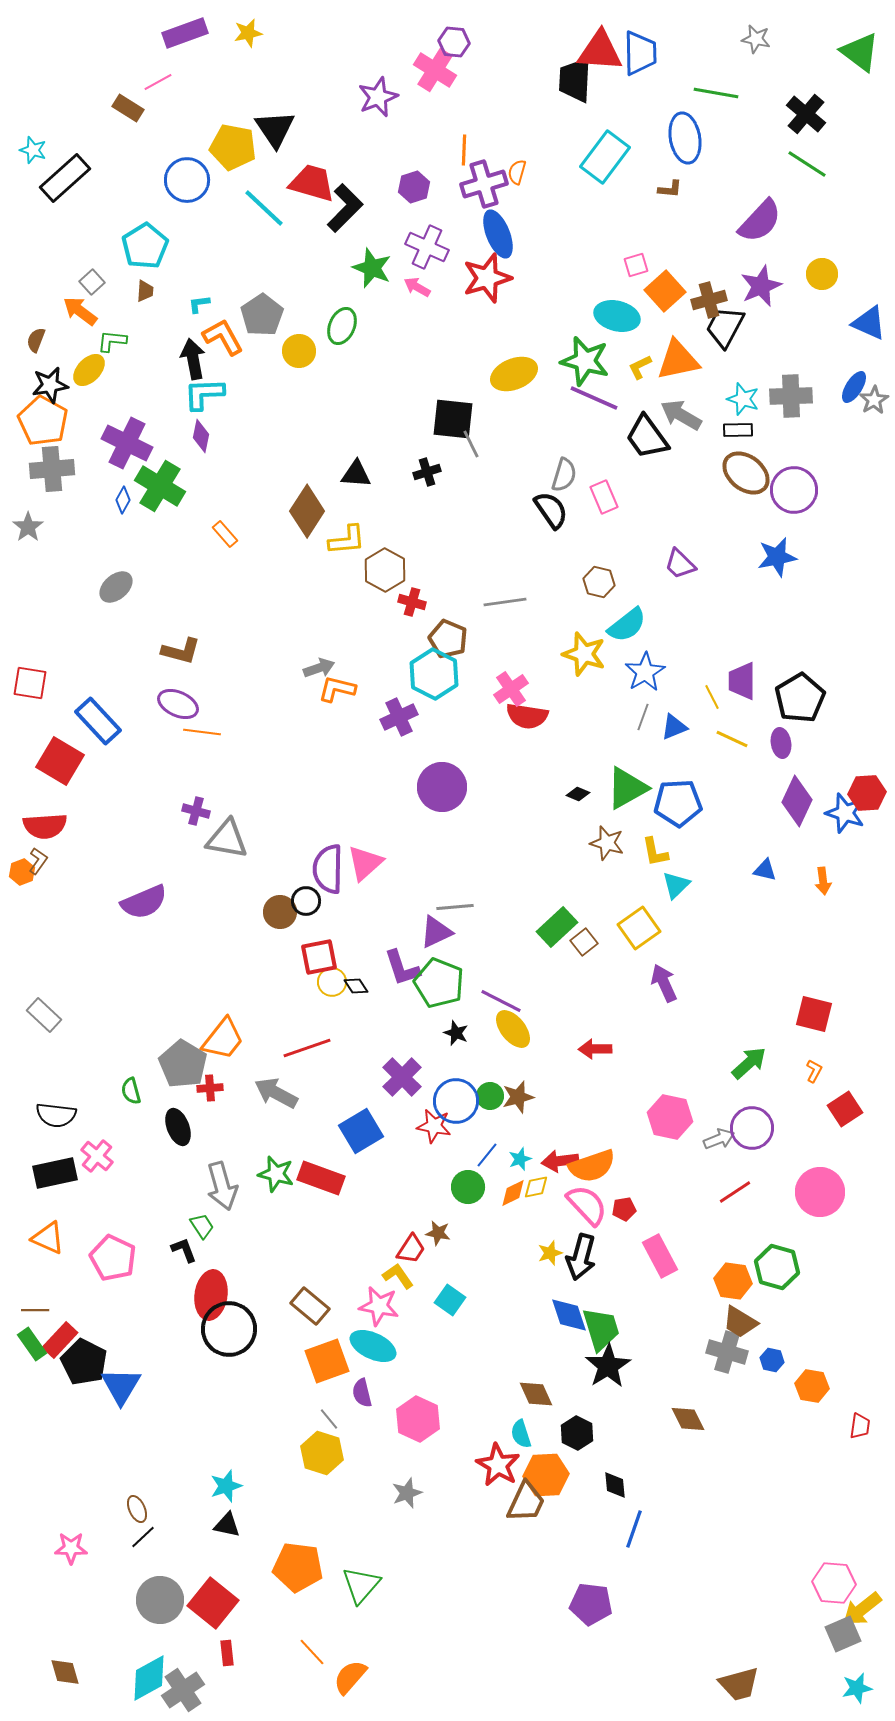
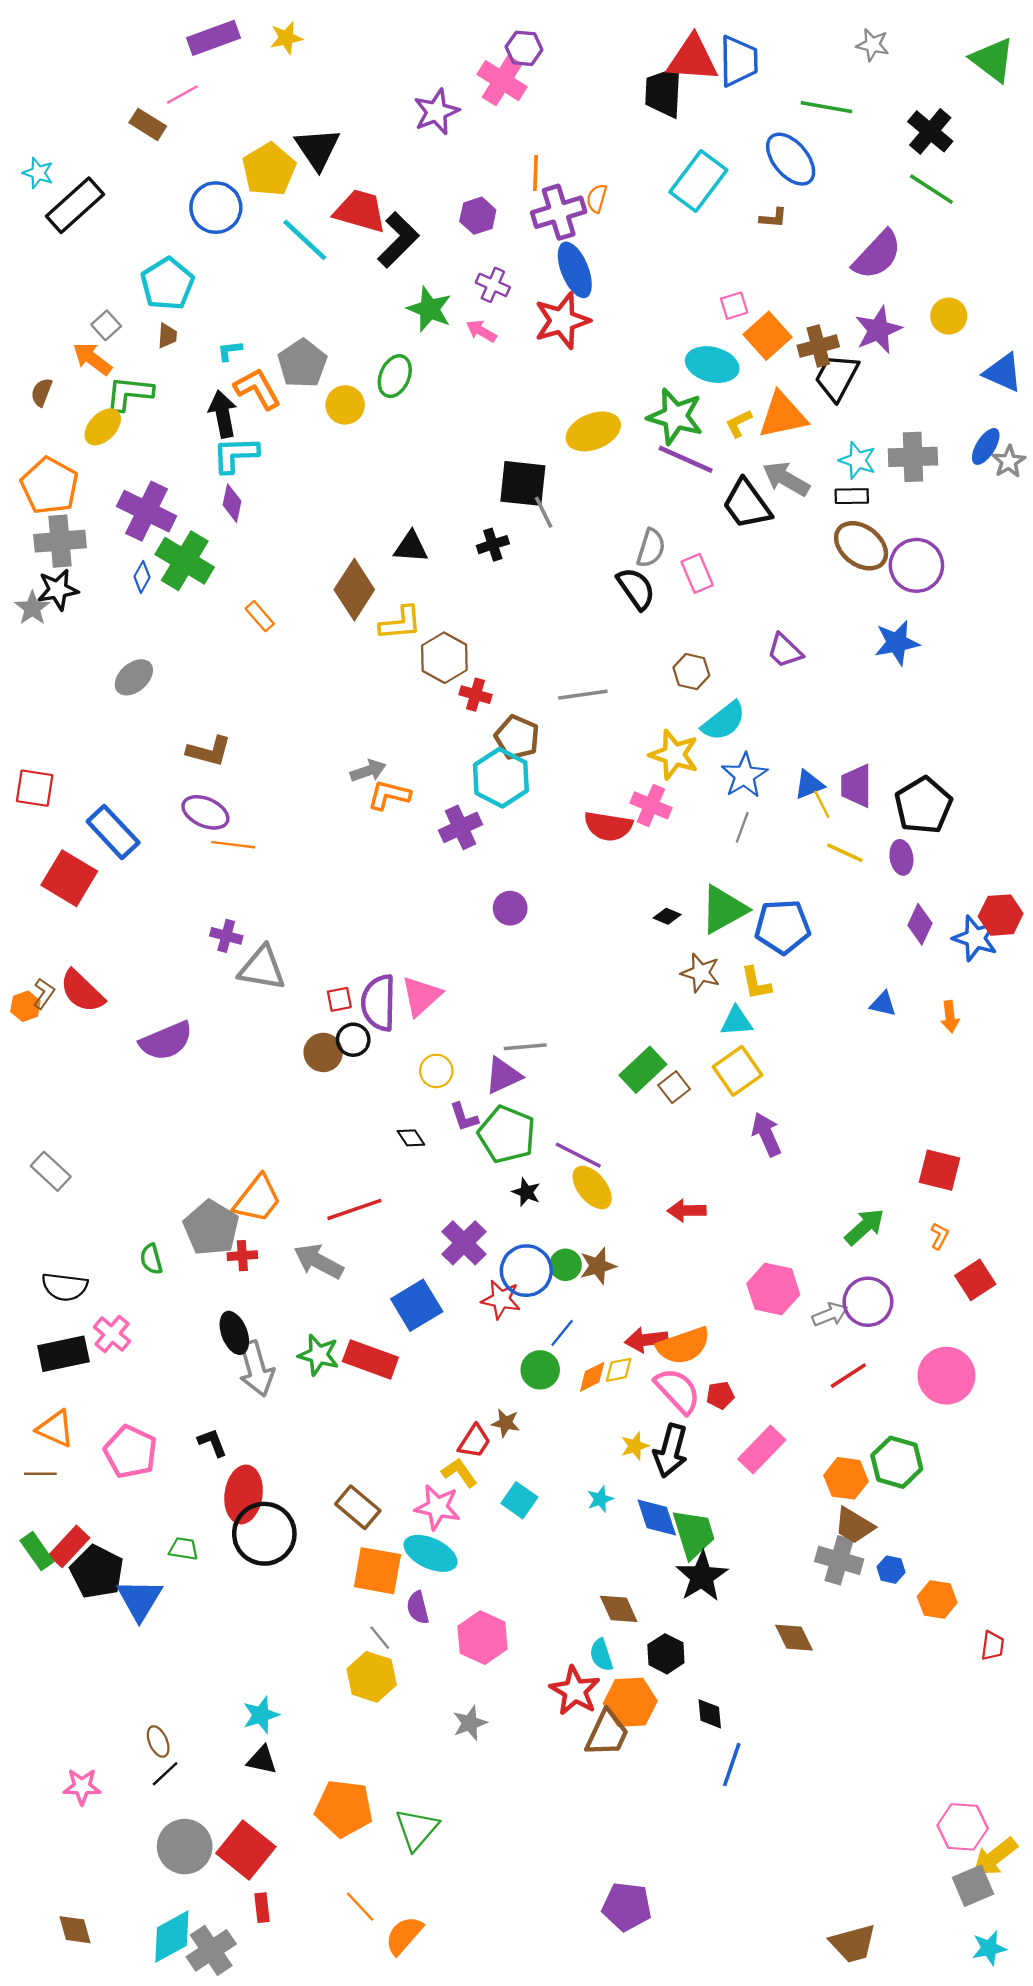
blue ellipse: (685, 138) -> (791, 159), turned -30
yellow pentagon: (233, 147) -> (269, 169), turned 30
purple cross: (427, 247) -> (493, 285), size x0.7
green L-shape: (112, 341) -> (129, 393), size x1.4
black star: (50, 385) -> (58, 590), moved
pink cross: (511, 689) -> (651, 805), moved, turned -32
blue triangle: (674, 727) -> (809, 785), moved
purple circle: (442, 787) -> (510, 908), size x0.6
purple diamond: (797, 801) -> (920, 924), size x0.7
red semicircle: (45, 826) -> (82, 991), moved, turned 48
cyan triangle: (676, 885) -> (736, 1021), moved, turned 40
red square: (319, 957) -> (339, 999), moved, size x0.6
purple L-shape: (402, 968) -> (464, 1117), size x0.7
yellow circle: (332, 982) -> (436, 1071), moved
black ellipse: (178, 1127) -> (234, 1333), moved
cyan star: (520, 1159) -> (600, 1499), moved
green trapezoid: (202, 1226) -> (184, 1549), moved, turned -48
pink rectangle: (660, 1256) -> (762, 1449), turned 72
brown line: (35, 1310) -> (40, 1474), moved
orange square: (327, 1361) -> (377, 1571), turned 30
purple pentagon: (591, 1604) -> (627, 1907), moved

